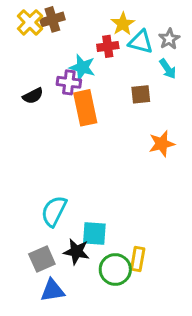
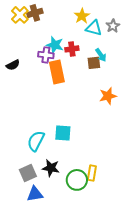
red cross: (108, 46) -> (72, 49), moved
cyan arrow: (168, 69) -> (101, 55), moved
black semicircle: (33, 96) -> (13, 65), moved
cyan square: (94, 234) -> (63, 133), moved

